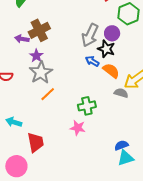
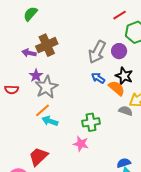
black star: (106, 49) -> (124, 76), moved
purple star: (36, 56) -> (36, 76), moved
orange line: (48, 94) -> (42, 110), moved
cyan arrow: (14, 122) -> (50, 121), moved
red trapezoid: (36, 142) -> (38, 157), turned -125

